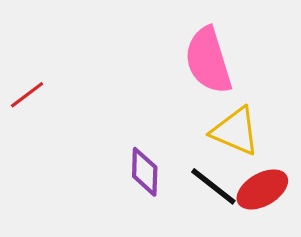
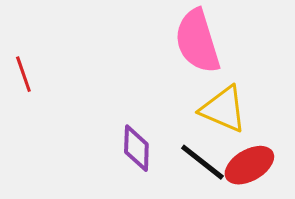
red line: (27, 95) -> (23, 74), turned -72

